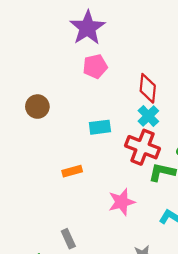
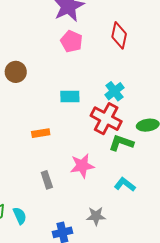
pink pentagon: (95, 66) -> (71, 41), turned 30
red diamond: (148, 88) -> (119, 35), moved
gray rectangle: (68, 239) -> (47, 180), moved

